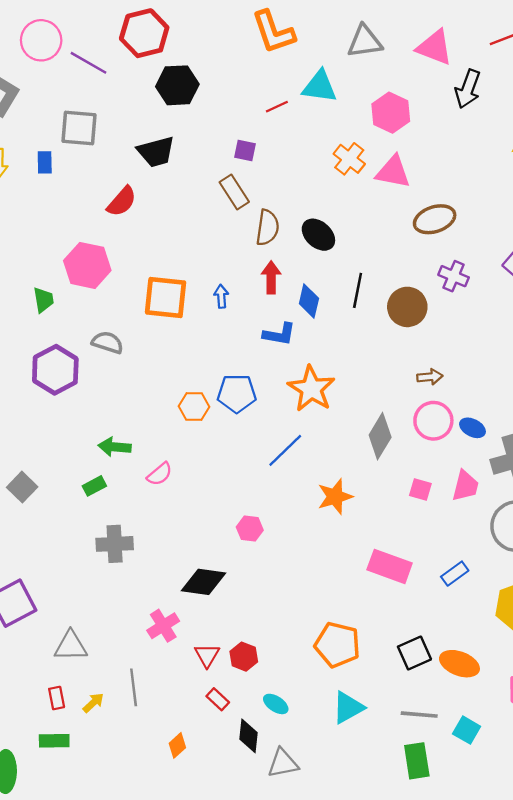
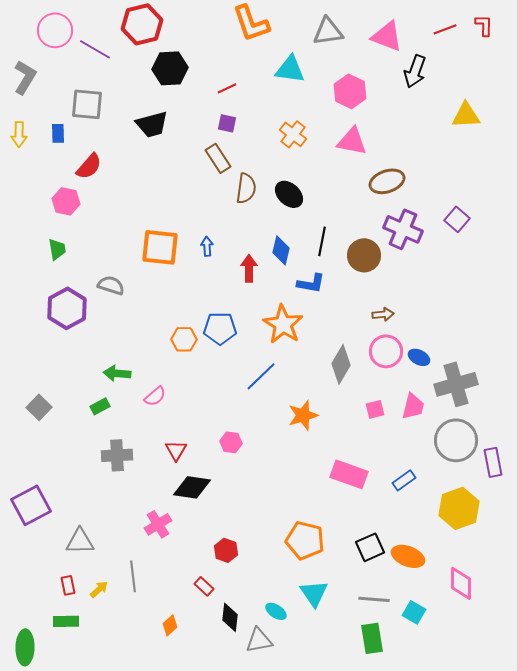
red line: (277, 107) -> (227, 88), moved
orange cross: (349, 159) -> (293, 134), moved
red semicircle: (122, 201) -> (89, 166), moved
pink hexagon: (87, 265) -> (66, 201), moved, size x0.7
purple cross: (454, 276) -> (403, 229), size x1.5
red arrow: (271, 277) -> (249, 268), moved
blue L-shape: (279, 334) -> (311, 283), moved
pink square: (420, 489) -> (375, 409), turned -30
red triangle: (207, 655) -> (176, 450), moved
cyan ellipse: (276, 704) -> (276, 611), moved
cyan triangle: (348, 708) -> (314, 593), turned -36

